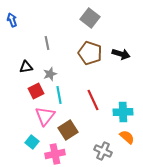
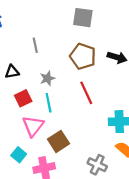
gray square: (90, 18) -> (83, 18), turned -30
gray star: (50, 74) -> (47, 78), moved
red line: (93, 100) -> (86, 93), moved

